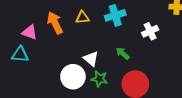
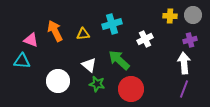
yellow triangle: (82, 17) -> (83, 34), moved
green arrow: (123, 53) -> (119, 60), size x1.6
white circle: (73, 77) -> (58, 81), moved

